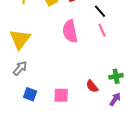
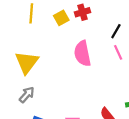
black line: (100, 11) -> (116, 31), turned 72

